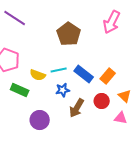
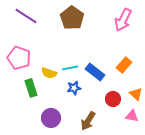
brown pentagon: (69, 34) -> (72, 18), moved
orange rectangle: (108, 76) -> (124, 65), moved
green rectangle: (20, 90) -> (31, 88), turned 48
brown arrow: (77, 108) -> (88, 121), moved

